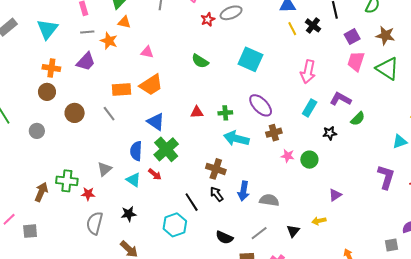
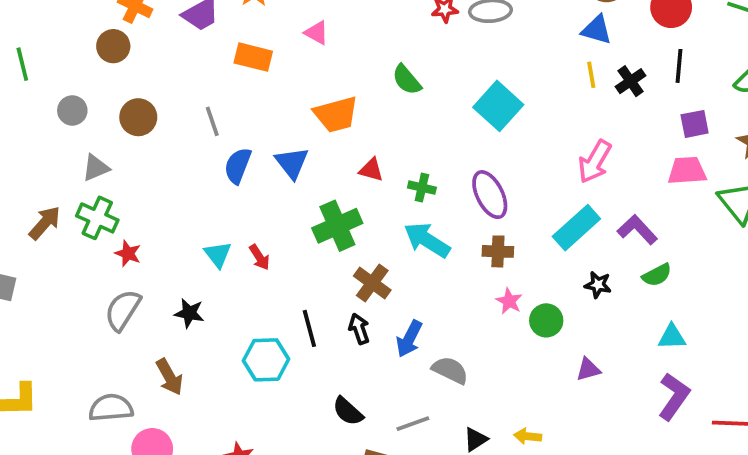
pink trapezoid: (356, 61) -> (687, 171), turned 50
orange trapezoid: (151, 85) -> (336, 114), moved
orange rectangle: (121, 89) -> (253, 57), moved
cyan rectangle: (310, 108) -> (576, 228), size x1.4
brown circle: (75, 113) -> (138, 117), moved
cyan triangle: (400, 142) -> (672, 337), moved
green cross: (166, 149) -> (337, 226), moved
blue semicircle: (136, 151) -> (238, 166), moved
gray triangle: (104, 169) -> (96, 168), moved
purple triangle: (335, 195) -> (588, 369), moved

